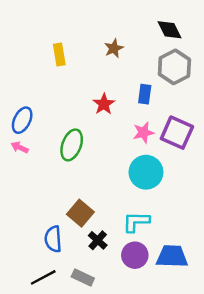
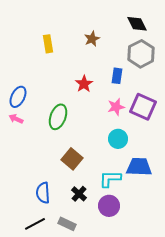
cyan circle: (146, 172) -> (118, 139), size x0.7
brown square: (80, 213) -> (72, 159), moved
blue trapezoid: (172, 256) -> (139, 167), moved

